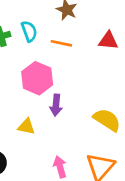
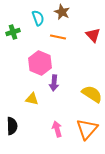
cyan semicircle: (29, 31) -> (38, 18), moved
red triangle: (108, 41) -> (93, 35), turned 42

